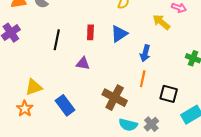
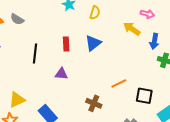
blue arrow: (145, 53) -> (154, 41), moved
orange line: (143, 79) -> (119, 83), turned 56
brown cross: (115, 98) -> (94, 103), size x0.7

